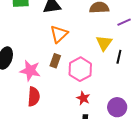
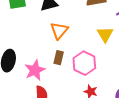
pink star: (30, 71) -> (35, 70), turned -30

